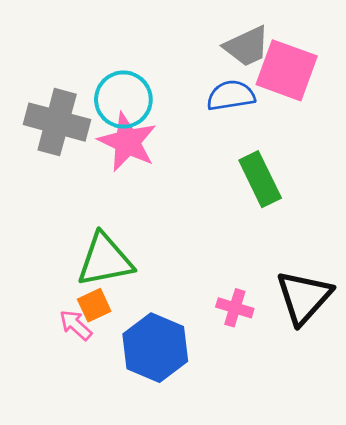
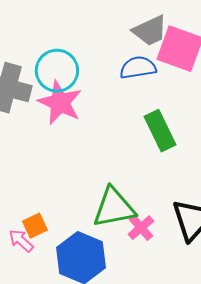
green triangle: (105, 260) -> (114, 208), moved
pink cross: (235, 308) -> (141, 228), turned 32

